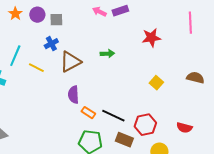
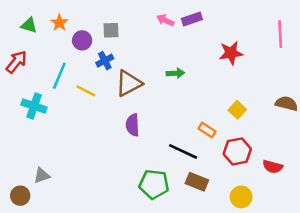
purple circle: (37, 15) -> (82, 40), moved
orange rectangle: (88, 113) -> (207, 130), moved
red hexagon: (145, 125) -> (237, 151), moved

